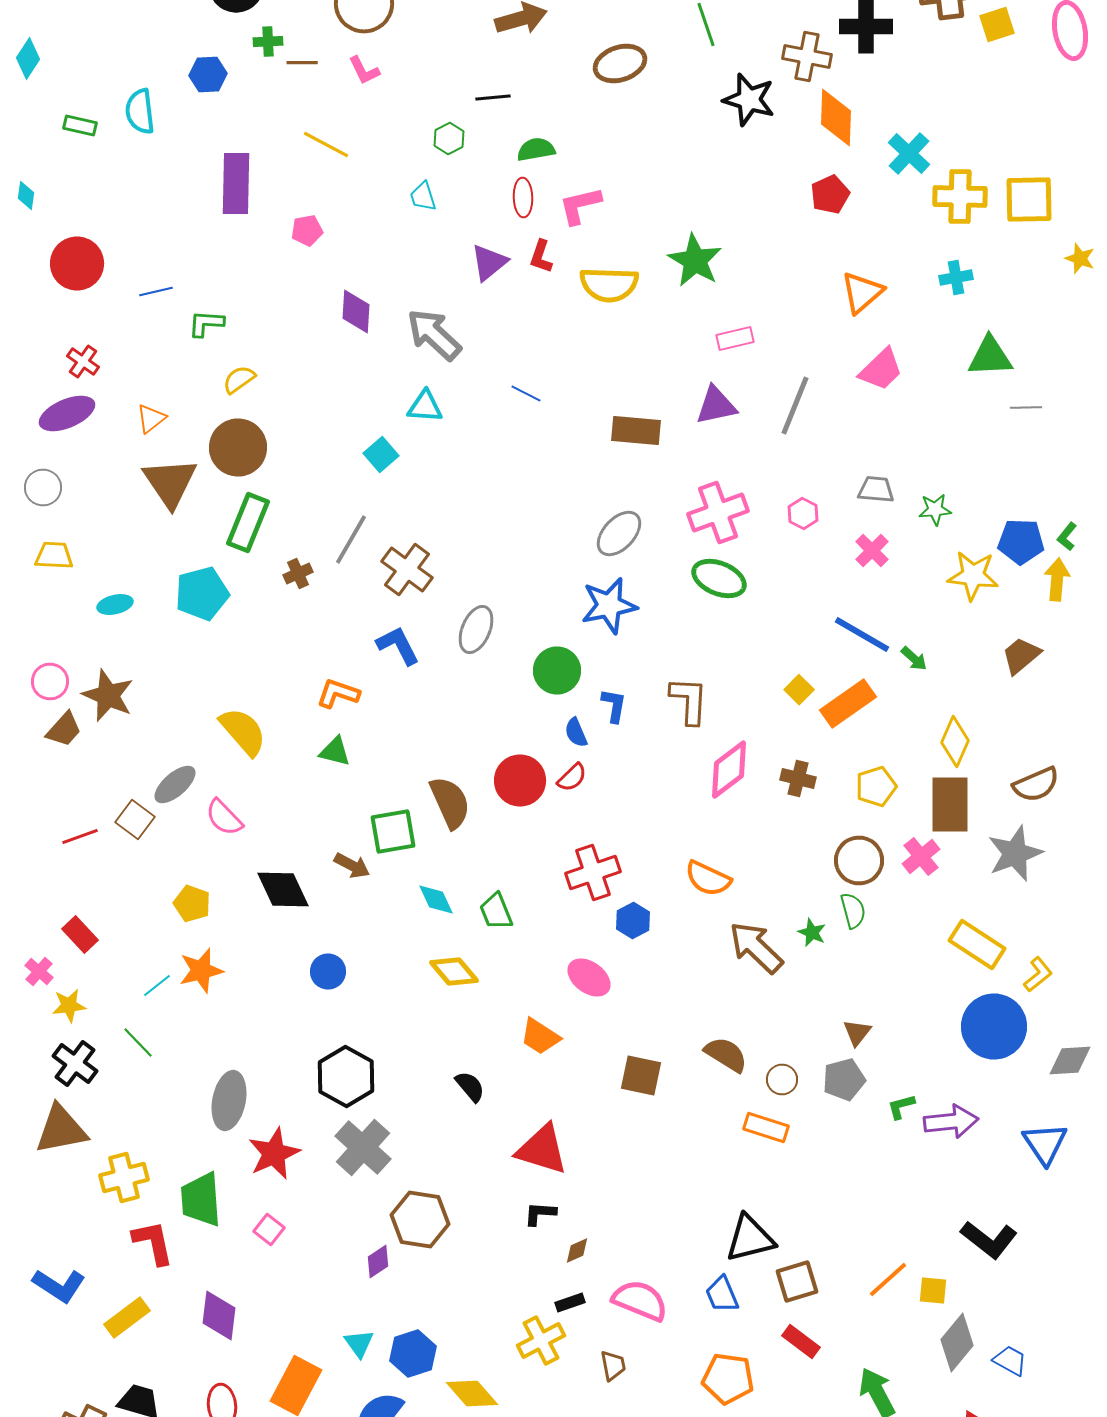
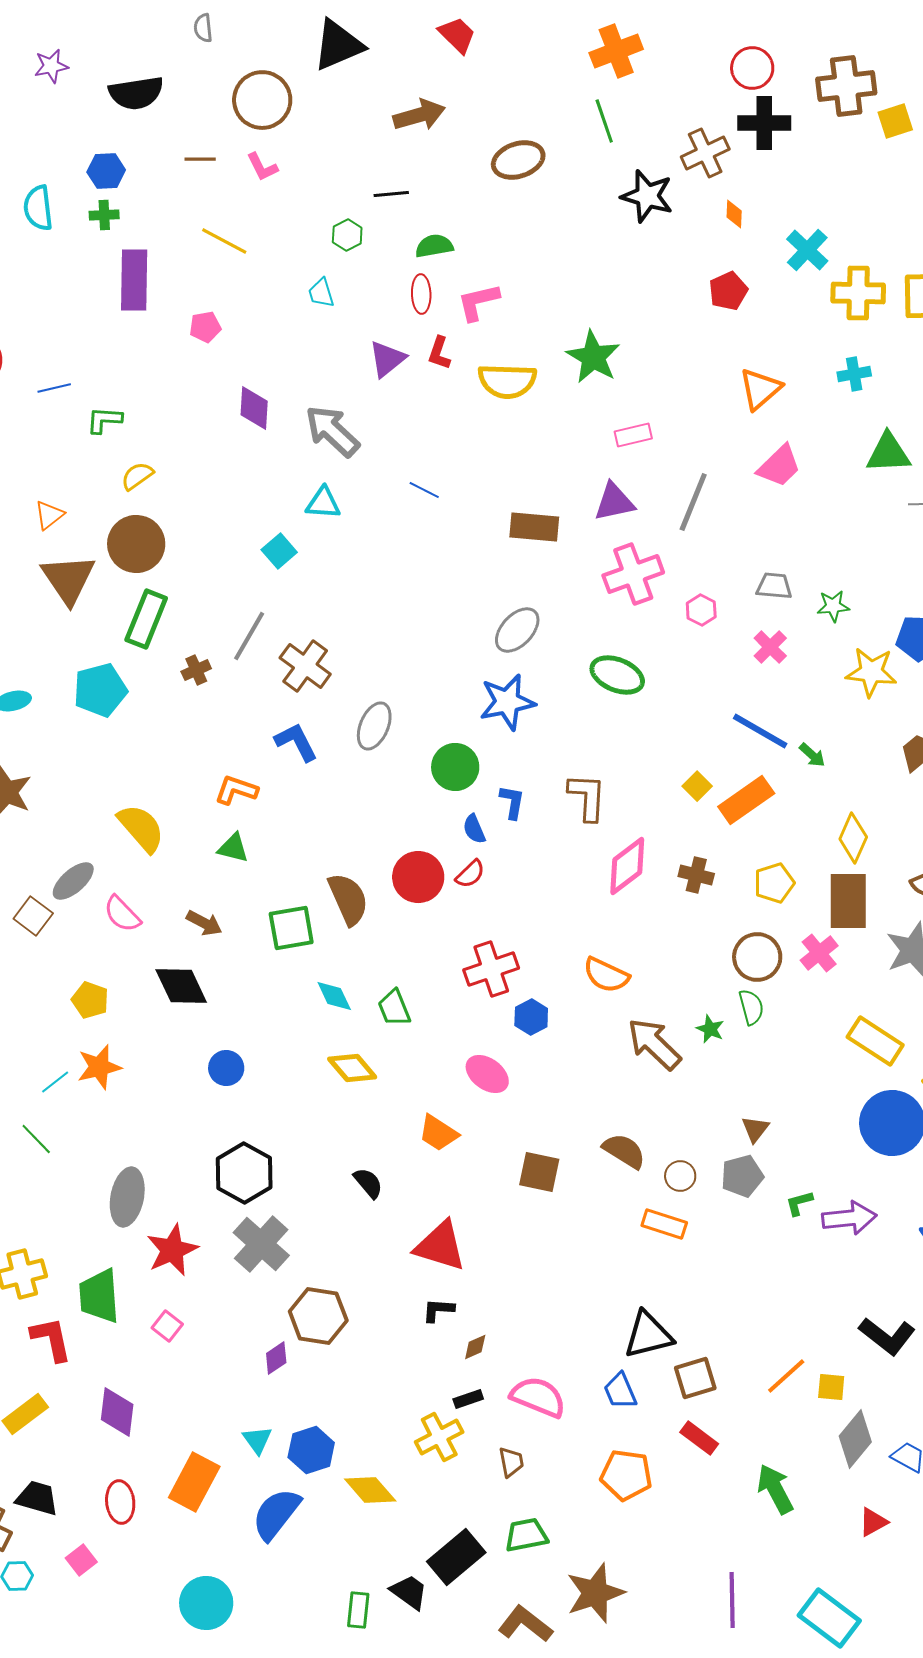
green cross: (268, 42) -> (104, 215), moved
brown cross: (807, 56) -> (705, 153), turned -36
orange diamond: (836, 118) -> (734, 214), size x0.5
pink cross: (718, 512) -> (633, 574), moved
brown arrow: (352, 866) -> (204, 923), moved

